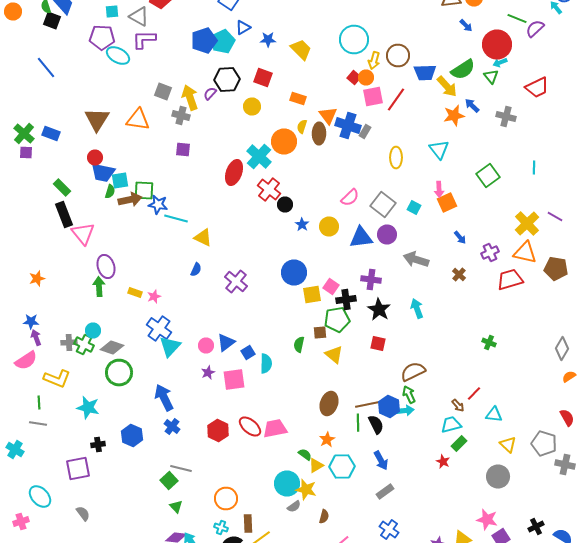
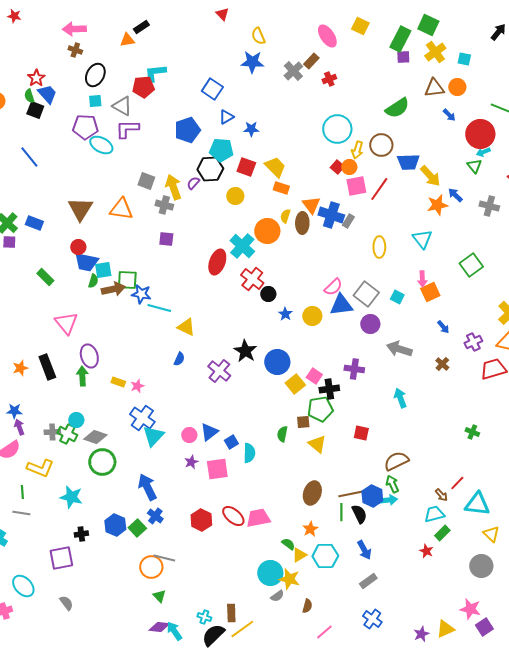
cyan pentagon: (223, 42) -> (221, 150), moved, turned 30
yellow trapezoid: (301, 50) -> (275, 167), moved
green semicircle: (463, 70) -> (397, 108), moved
black rectangle: (64, 214) -> (47, 367), moved
blue triangle: (361, 238) -> (341, 305), moved
yellow square: (312, 294) -> (295, 384), turned -30
black star: (379, 310) -> (245, 351), moved
cyan triangle: (494, 414) -> (477, 504), size x1.5
green square: (169, 480) -> (137, 528), moved
orange circle: (226, 498) -> (151, 567), moved

